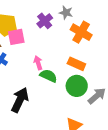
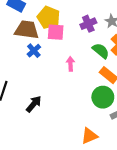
green semicircle: (48, 76) -> (101, 51), moved
black arrow: (20, 100) -> (34, 104), moved, size x0.7

